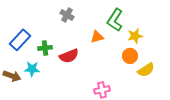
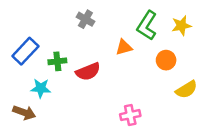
yellow star: (135, 36) -> (181, 26), moved
orange circle: (130, 56) -> (166, 60), moved
brown arrow: (12, 76) -> (24, 113), moved

